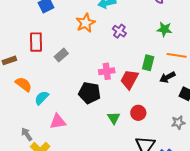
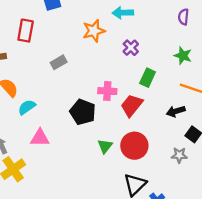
red rectangle: (36, 42) -> (26, 31), moved
green rectangle: (148, 63) -> (148, 78), moved
red circle: (138, 113) -> (134, 146), size x1.5
gray star: (178, 122) -> (179, 155), moved

